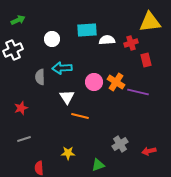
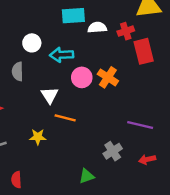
white circle: (52, 39) -> (32, 43), moved
red rectangle: (146, 60) -> (144, 51), size x1.5
cyan arrow: (62, 68) -> (62, 55), moved
purple line: (138, 92) -> (140, 125), moved
yellow star: (68, 153) -> (38, 137), moved

